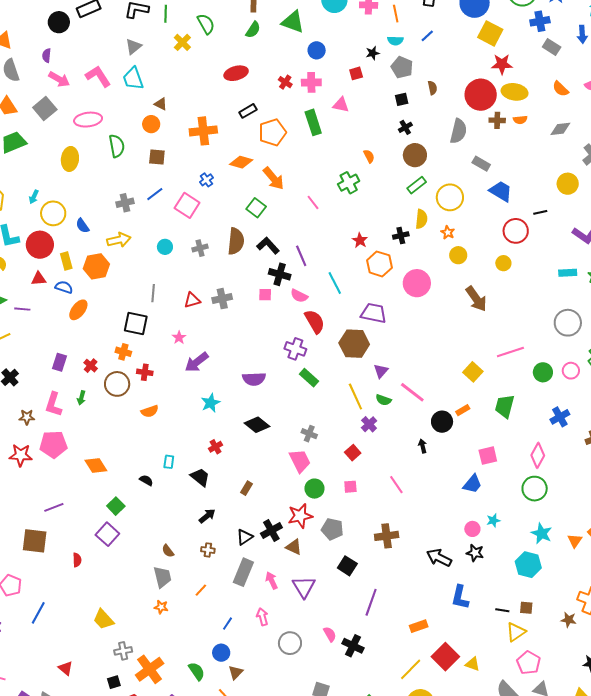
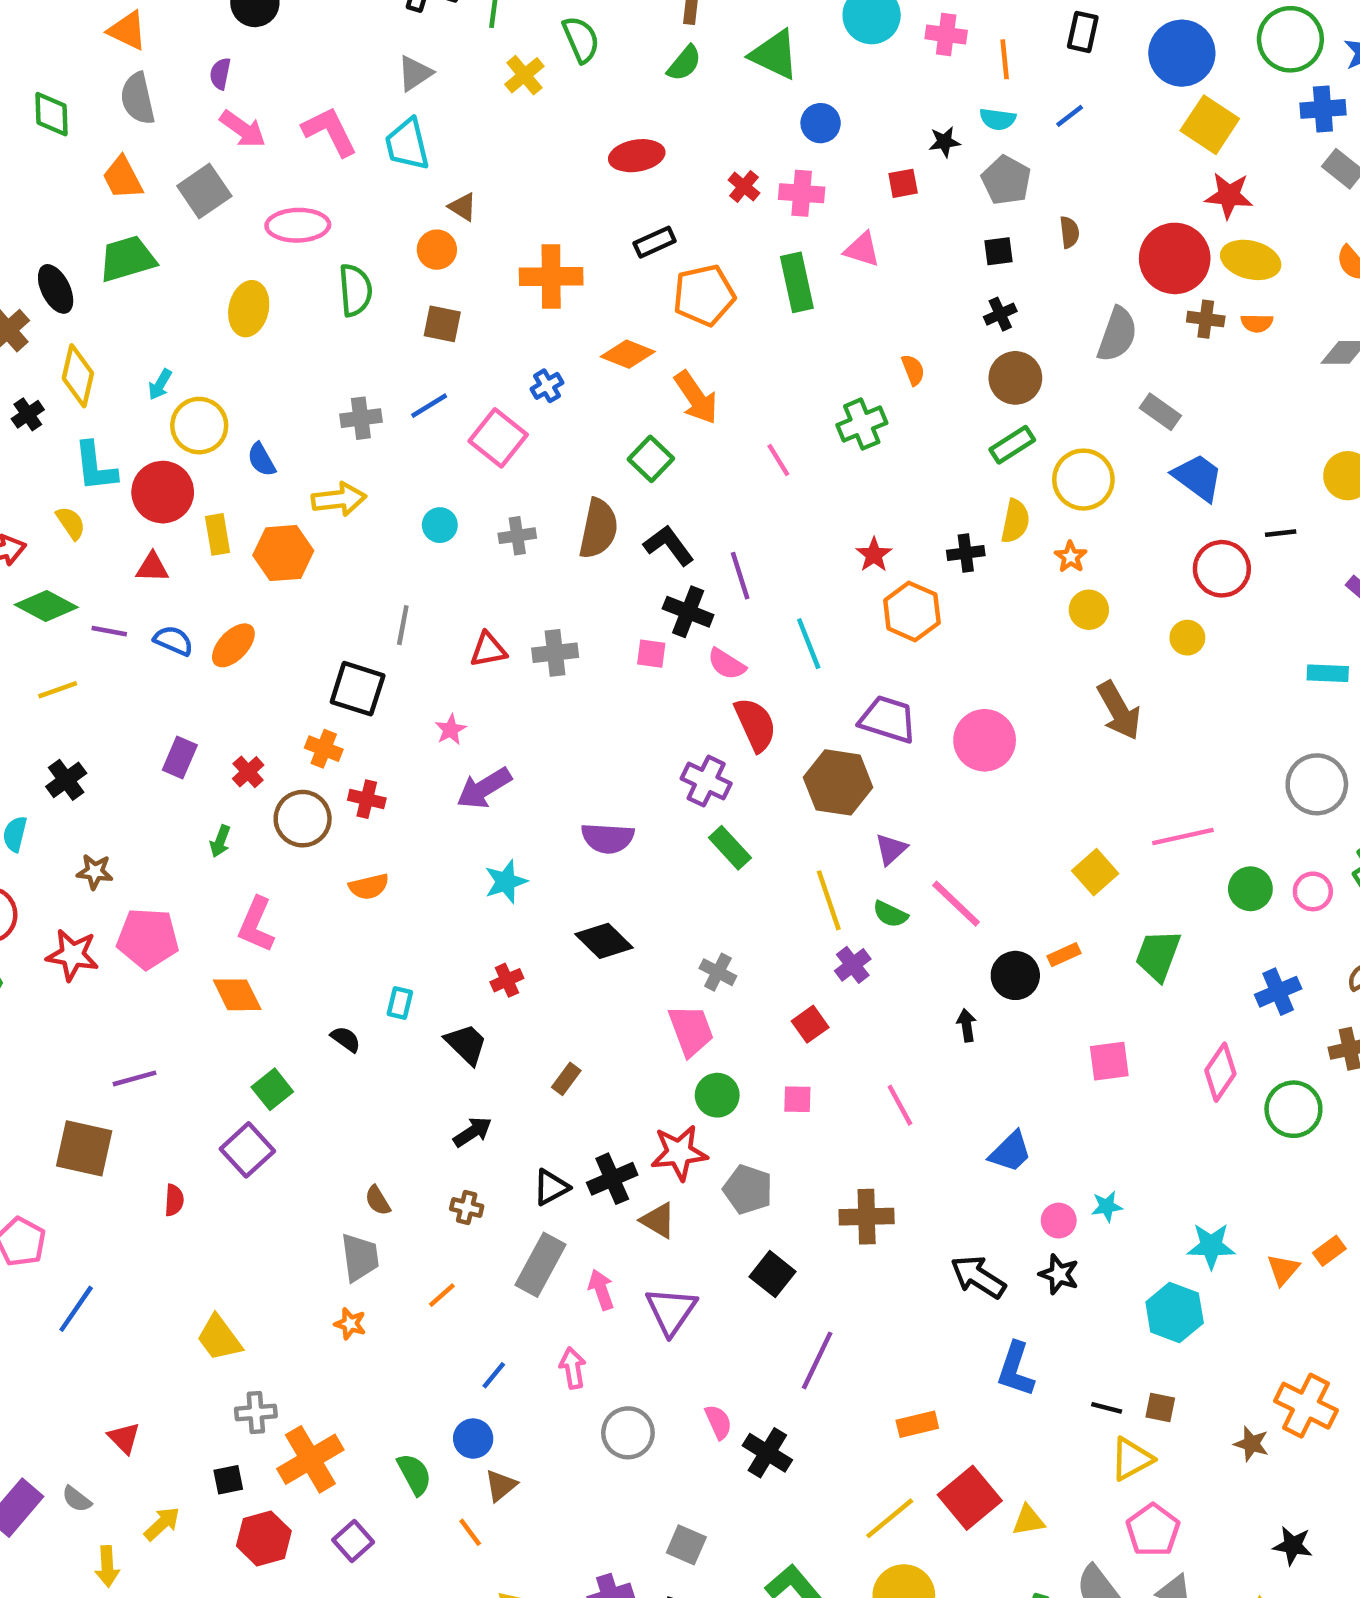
pink circle: (417, 283) -> (985, 740), moved
blue semicircle: (64, 287) -> (173, 641), moved
pink L-shape: (54, 404) -> (256, 925), moved
blue trapezoid: (472, 484) -> (1010, 1152), moved
green circle: (535, 489) -> (1293, 1109), moved
cyan star: (542, 533) -> (1211, 1246), turned -30
yellow triangle: (473, 664) -> (1028, 1520), turned -35

